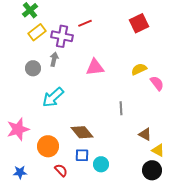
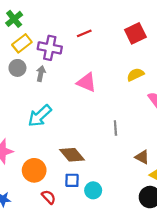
red line: (85, 23) -> (84, 33), moved
pink triangle: (95, 67) -> (86, 82), turned 30
gray circle: (33, 68) -> (17, 68), moved
yellow semicircle: (139, 69) -> (135, 75), moved

